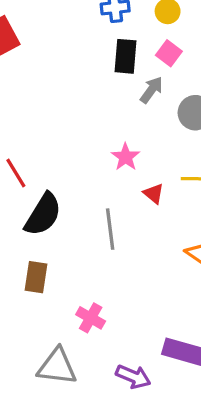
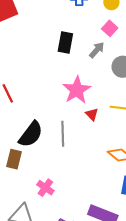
black rectangle: (125, 56) -> (65, 43), moved
pink star: (126, 157) -> (77, 90), size x1.6
black semicircle: (43, 214) -> (31, 134), moved

